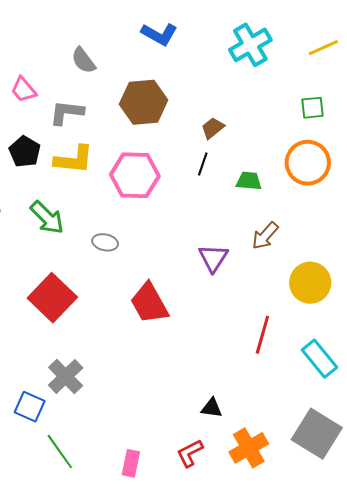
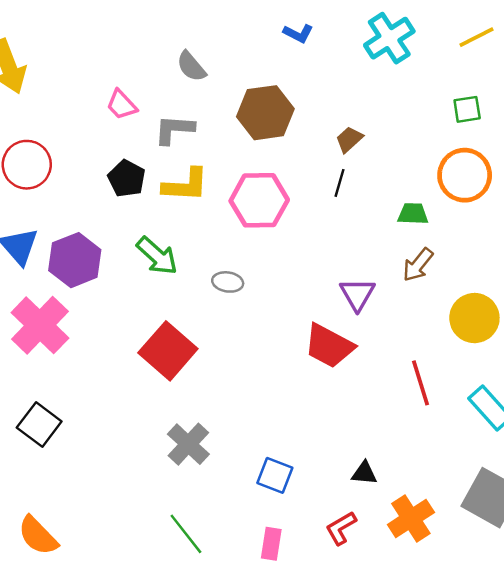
blue L-shape: (159, 34) -> (298, 33), moved, size x0.7
green trapezoid: (249, 181) -> (413, 214), moved
red trapezoid: (149, 303) -> (329, 346), moved, turned -30
red line: (262, 335) -> (421, 383), turned -30
blue square: (30, 407) -> (275, 475), moved

